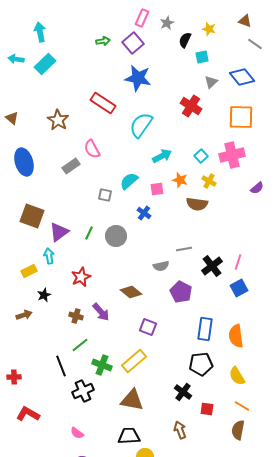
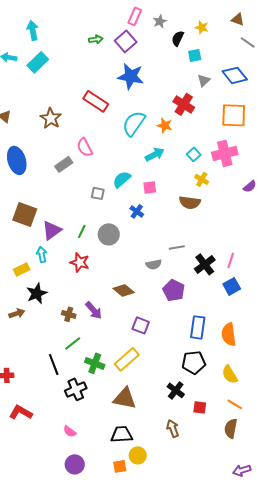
orange star: (180, 180) -> (165, 125), moved
red star: (81, 277) -> (80, 262), moved, turned -30
black star: (44, 295) -> (37, 293), size x1.5

